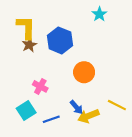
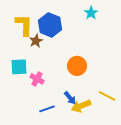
blue hexagon: (60, 40) -> (50, 25), moved
brown star: (29, 45) -> (36, 41), moved
cyan square: (26, 111) -> (19, 67), moved, turned 30

